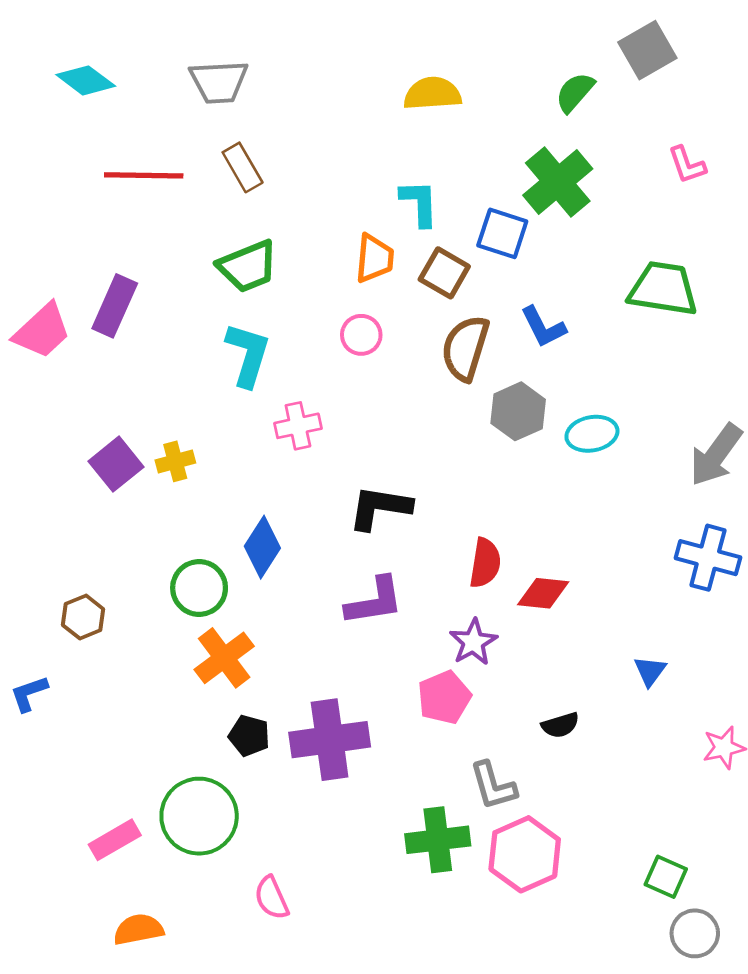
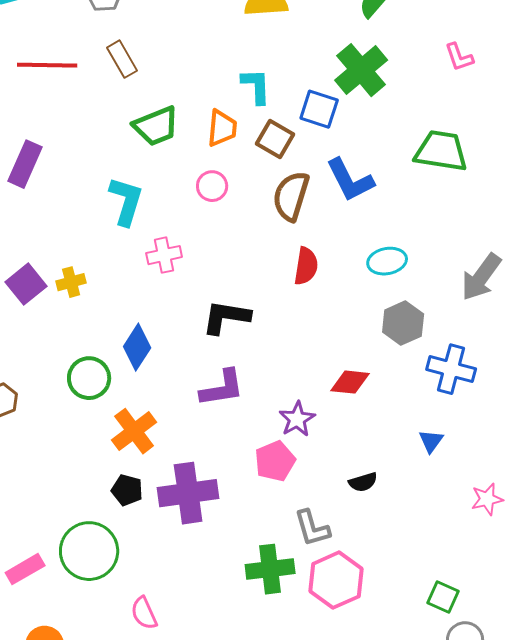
green trapezoid: (248, 266) -> (156, 126), moved
blue L-shape: (543, 327) -> (350, 180), size x1.4
gray hexagon: (518, 411) -> (403, 323), moved
blue cross: (708, 558) -> (451, 369), moved
red semicircle: (485, 563) -> (306, 266), moved
orange cross: (224, 658) -> (134, 431), moved

